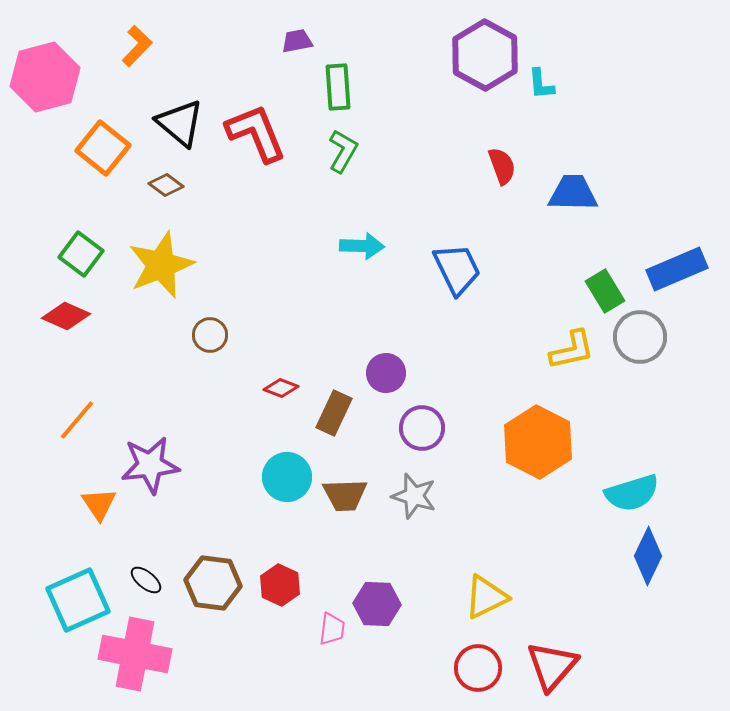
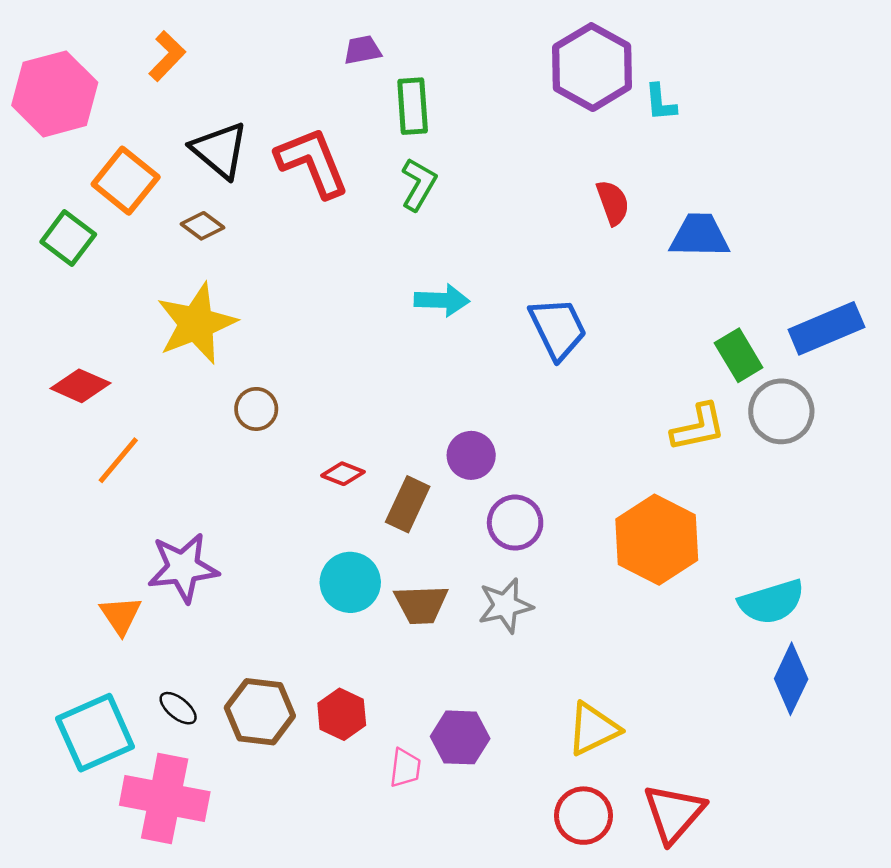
green square: (81, 254) -> (68, 238), moved
orange line: (77, 420) -> (118, 460), moved
gray star: (414, 496) -> (505, 606), turned -30

